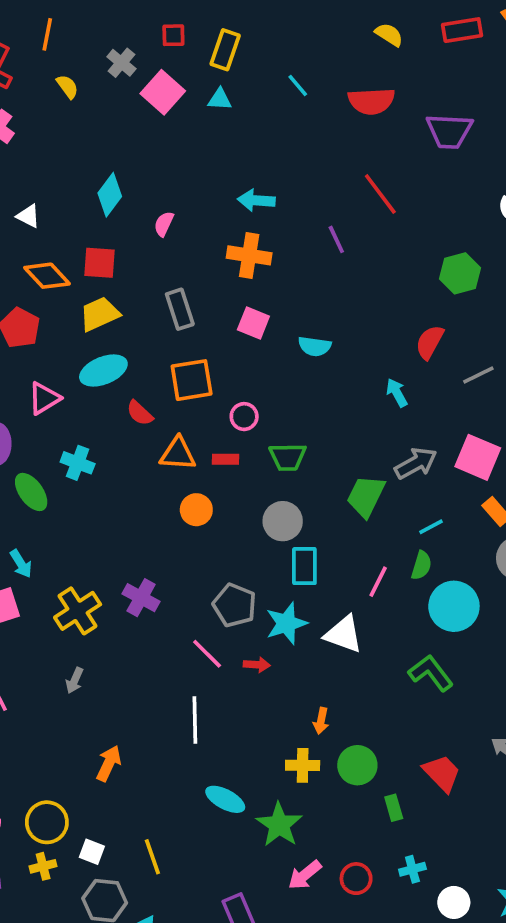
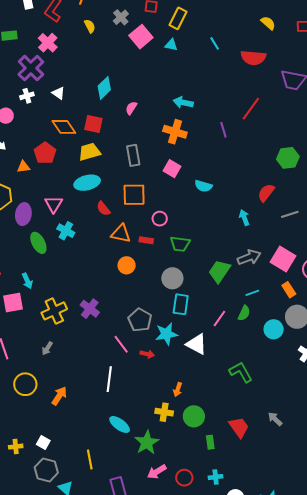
red line: (380, 194) -> (251, 109), turned 65
pink triangle: (44, 398) -> (54, 204), moved, turned -36
cyan circle: (454, 606) -> (274, 329), moved, size x0.7
yellow circle: (47, 822) -> (25, 384), moved
yellow line: (152, 857) -> (90, 460), moved

